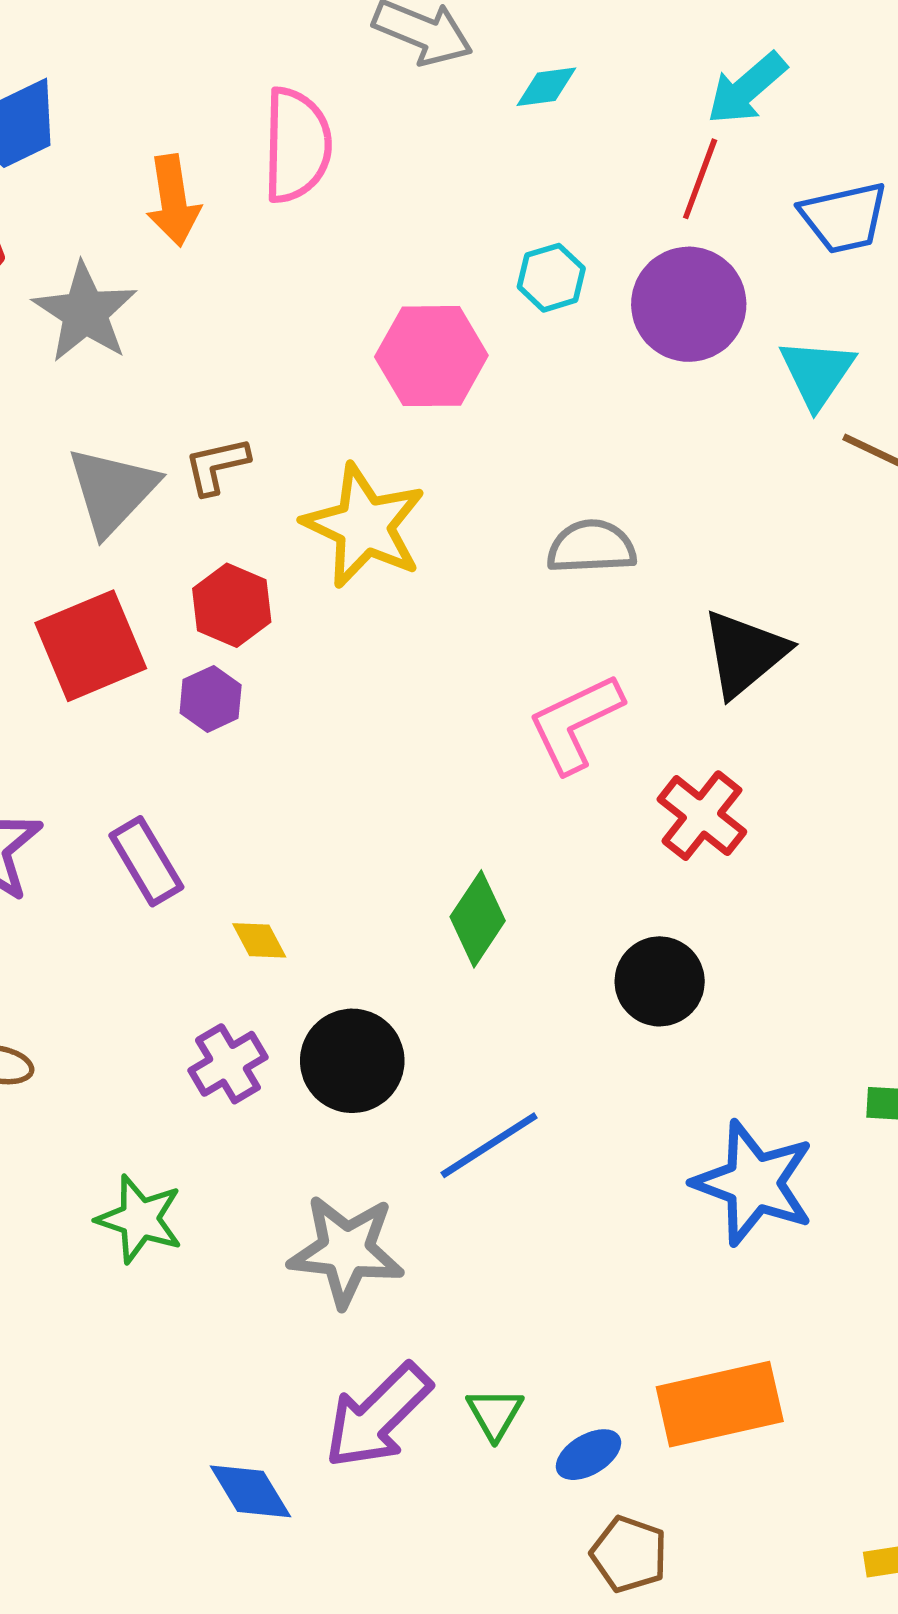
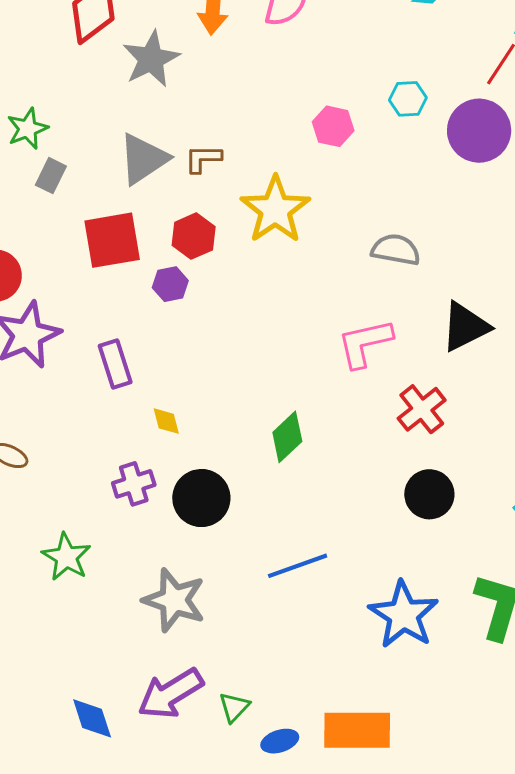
pink hexagon: (431, 356) -> (333, 126), size x0.7
black circle: (660, 981) -> (429, 494), moved
blue line: (489, 1145) -> (298, 566), moved

